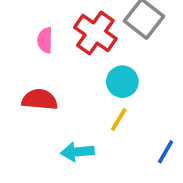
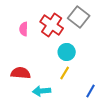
red semicircle: (40, 100) -> (21, 73), moved

